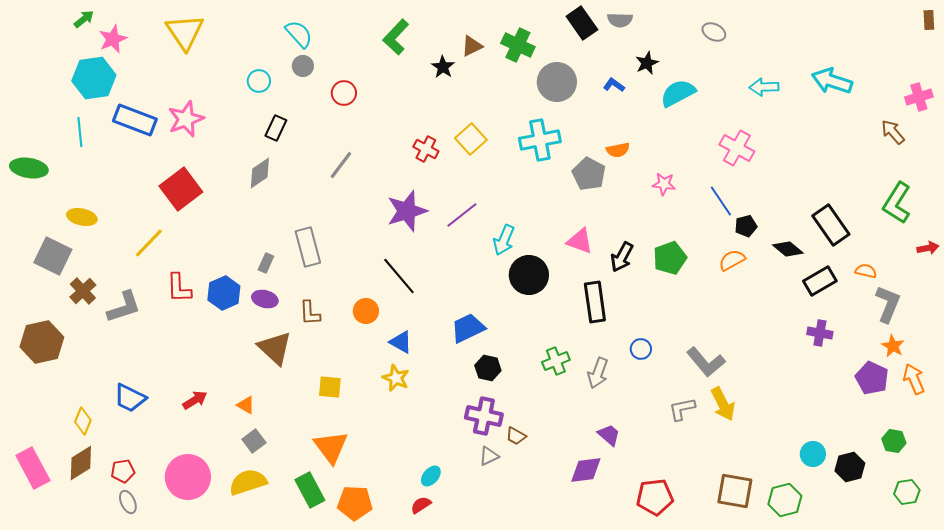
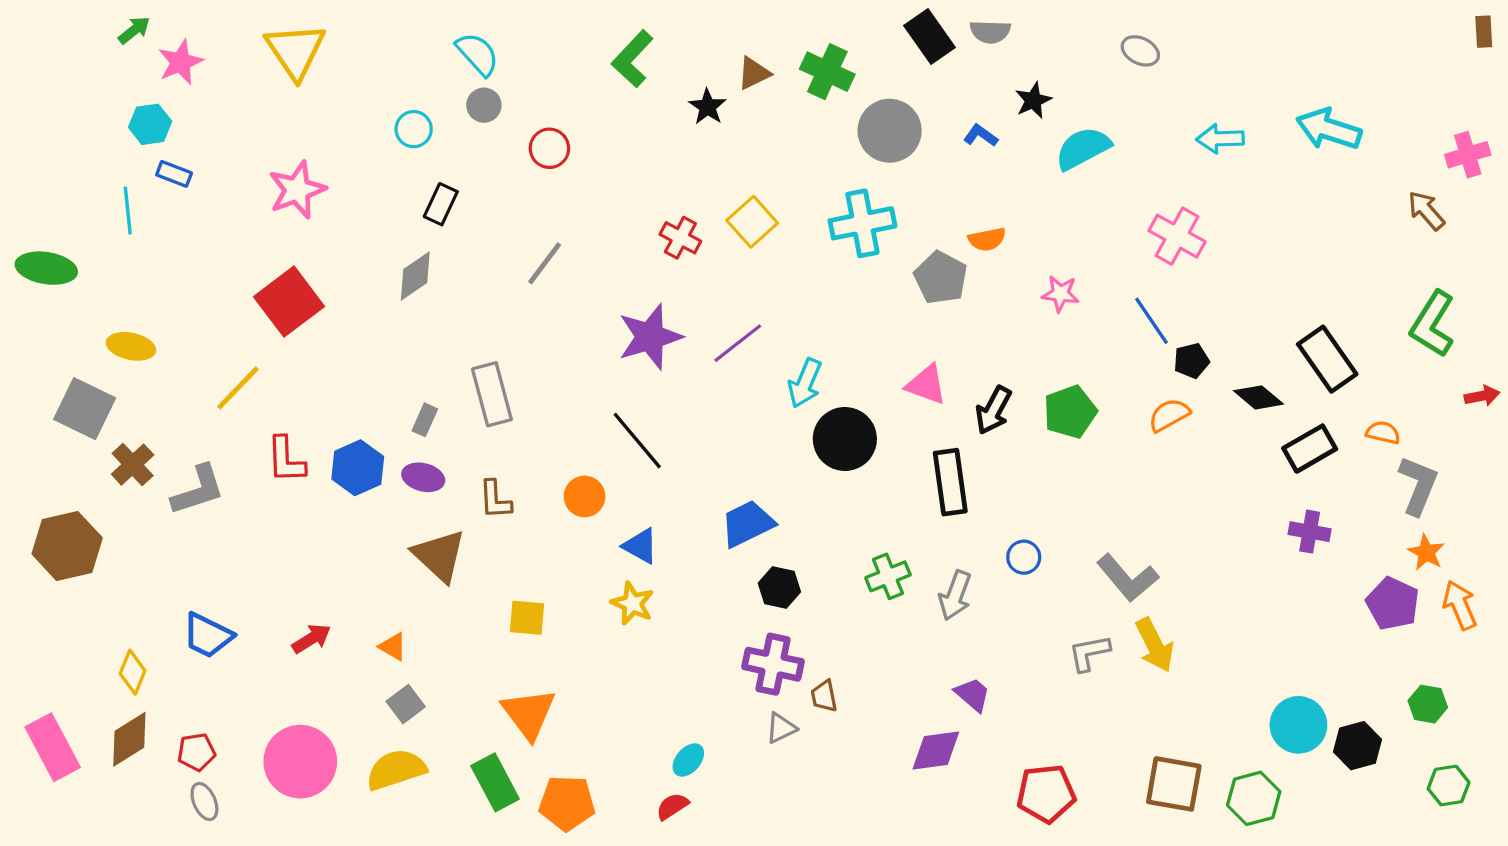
cyan hexagon: (94, 78) -> (150, 124), size x0.6
blue rectangle: (135, 120) -> (174, 174), moved, size x0.5
brown trapezoid: (516, 436) -> (824, 696), turned 50
cyan circle: (813, 454) -> (1298, 725), size x1.4

